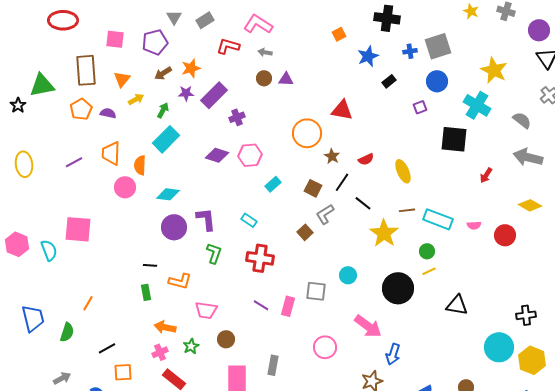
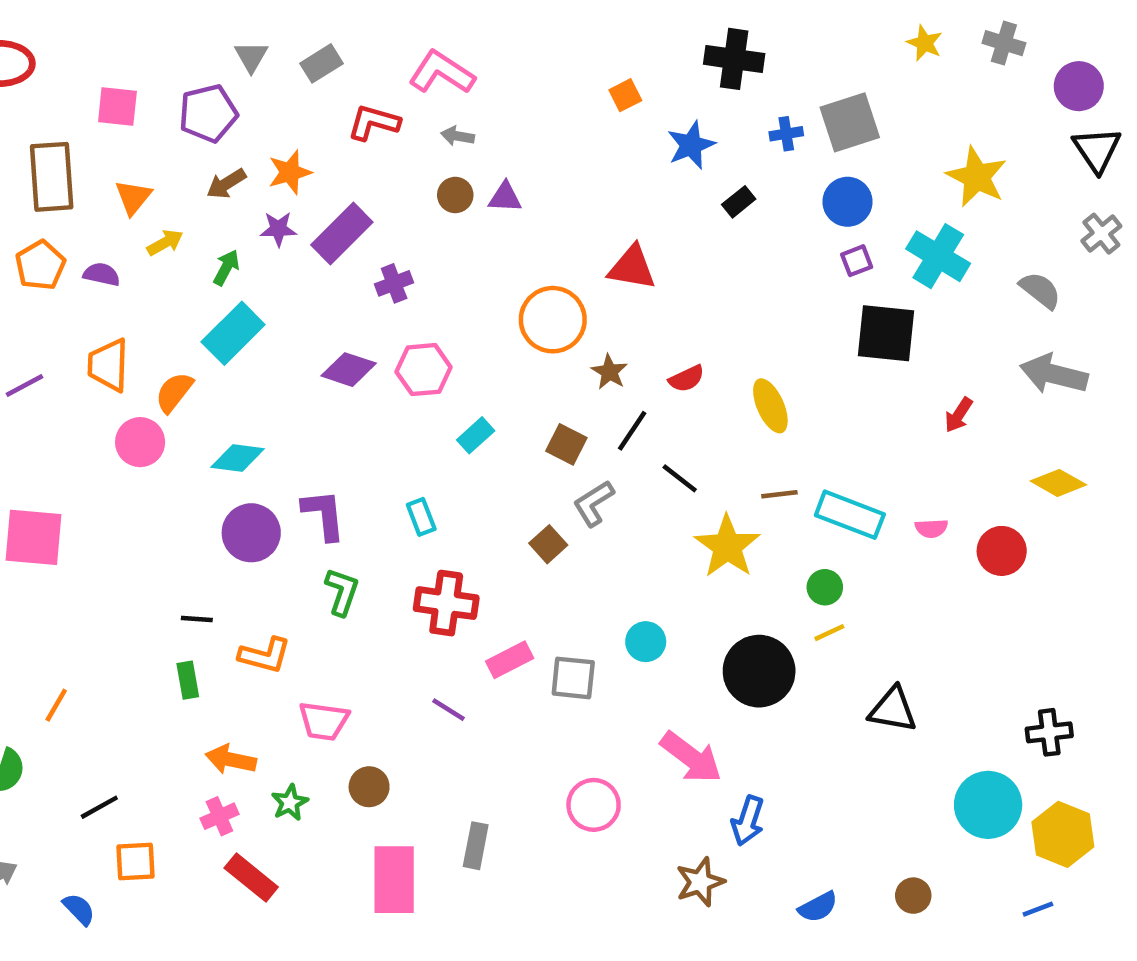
purple square: (420, 107) -> (857, 261), moved
orange semicircle: (140, 165) -> (174, 392), turned 36
cyan rectangle: (249, 220) -> (421, 517), turned 35
pink rectangle: (288, 306) -> (510, 660), moved, turned 48

